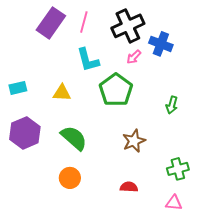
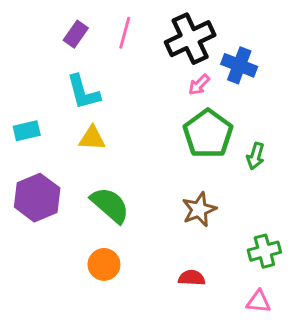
purple rectangle: (51, 23) -> (76, 34), size x0.6
cyan L-shape: (88, 60) -> (83, 92), moved
green pentagon: (116, 90) -> (208, 134), moved

